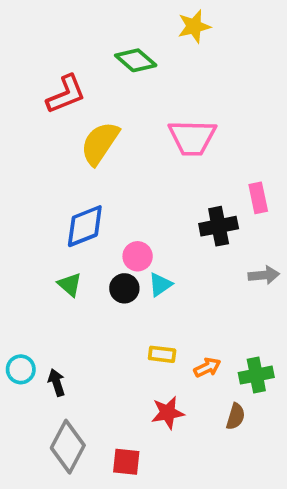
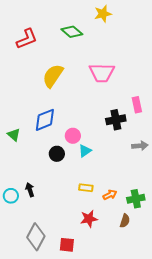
red L-shape: (66, 94) -> (27, 39), moved
green triangle: (70, 285) -> (14, 135), moved
black circle: (124, 288) -> (57, 154), moved
black arrow: (57, 383) -> (30, 190), moved

